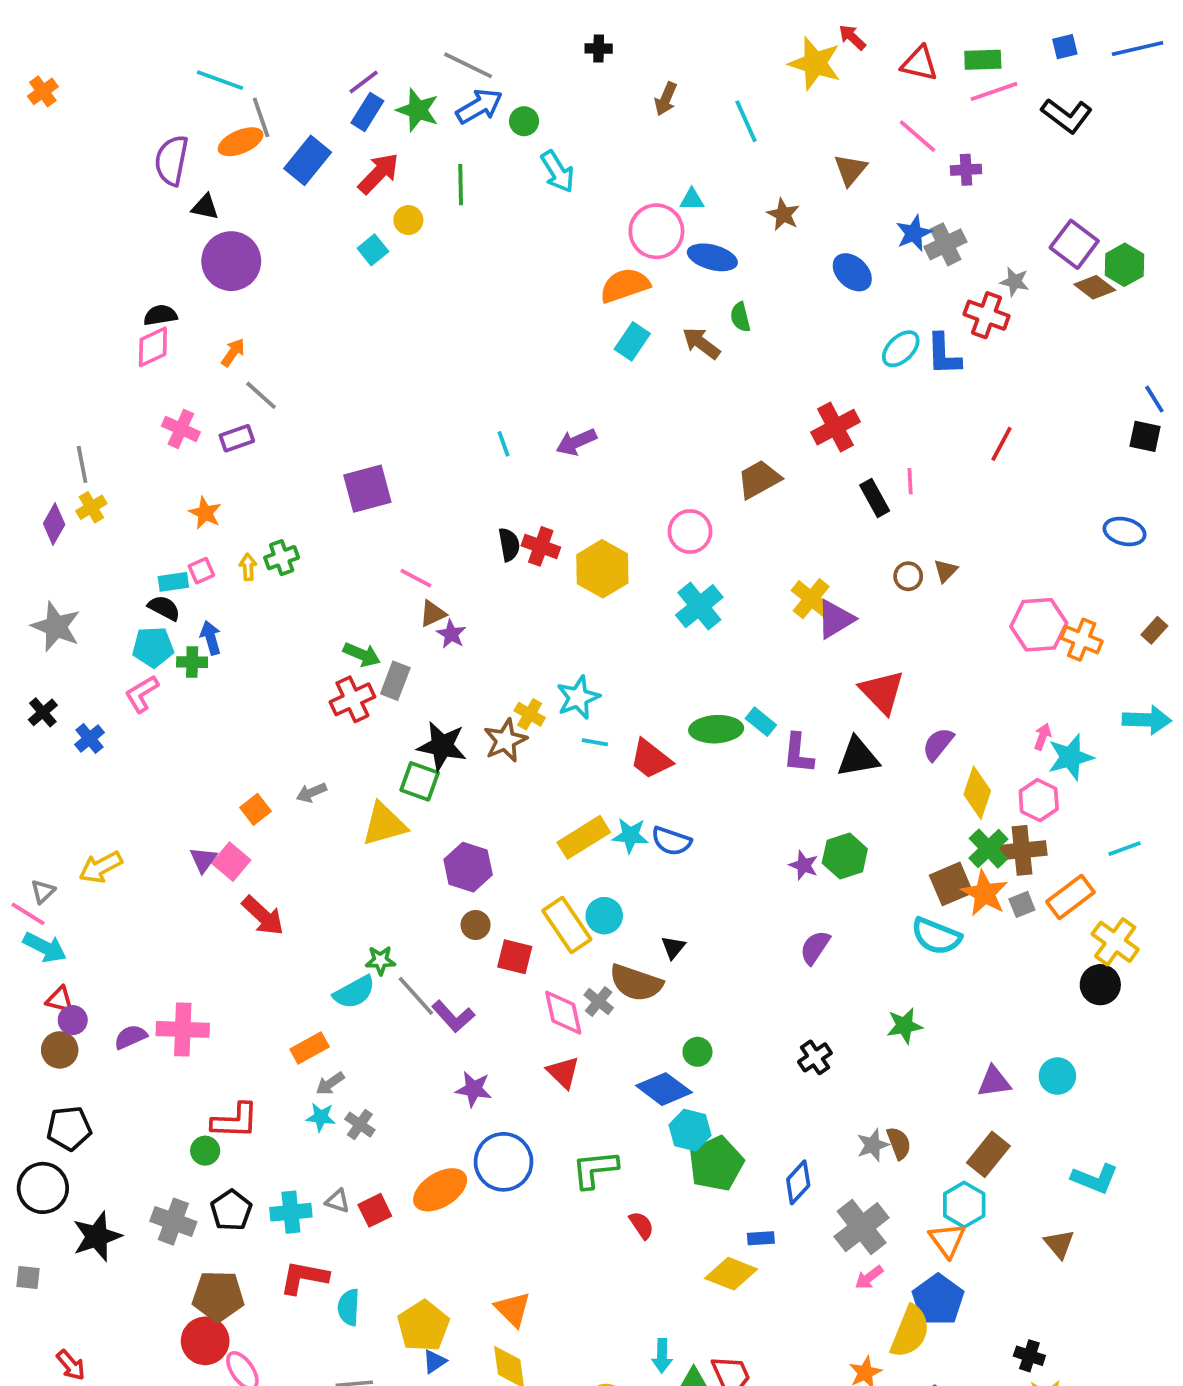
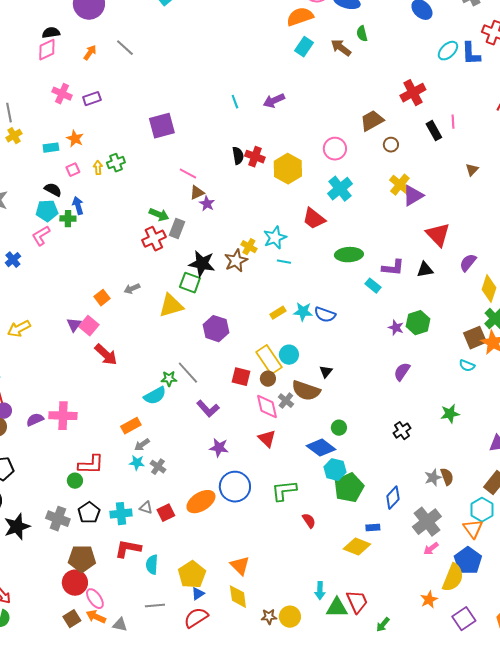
gray line: (261, 395) -> (125, 48), moved
brown circle: (908, 576) -> (391, 145), moved
cyan rectangle: (173, 582) -> (51, 148), moved
cyan rectangle: (761, 722) -> (373, 286), moved
purple L-shape: (798, 753) -> (393, 268), turned -90
black triangle: (858, 757) -> (425, 270), size x0.7
red trapezoid: (651, 759) -> (314, 219), moved
yellow rectangle: (584, 837) -> (278, 313), size x0.6
brown circle: (476, 925) -> (268, 379), moved
cyan semicircle: (936, 936) -> (467, 366), size x0.6
gray line: (416, 996) -> (188, 373), moved

